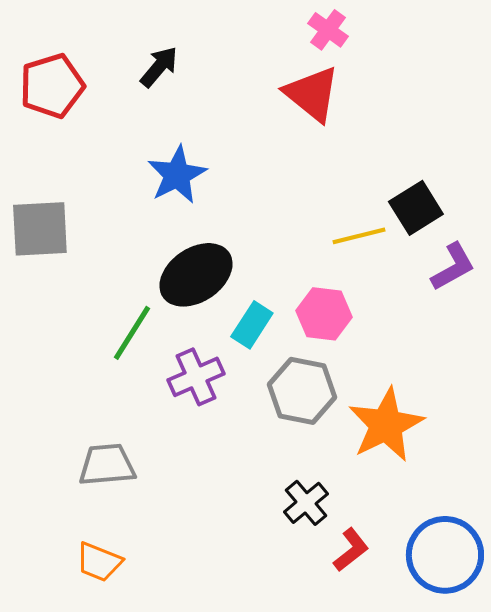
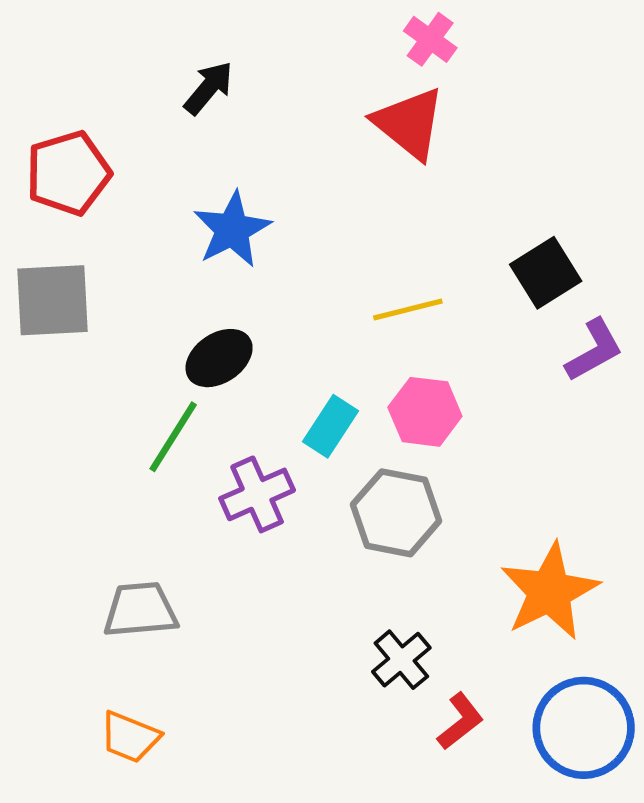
red pentagon: (52, 86) -> (68, 173), moved
yellow line: (359, 236) -> (408, 310), moved
black ellipse: (196, 275) -> (219, 358), moved, size x0.7
orange star: (386, 425) -> (550, 591), moved

